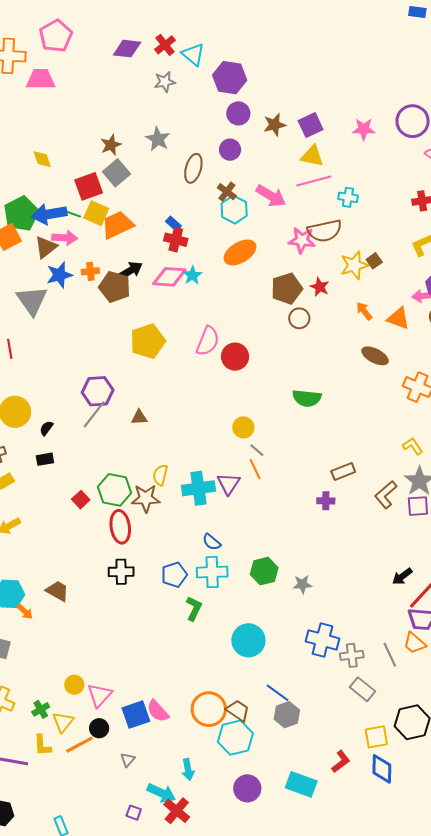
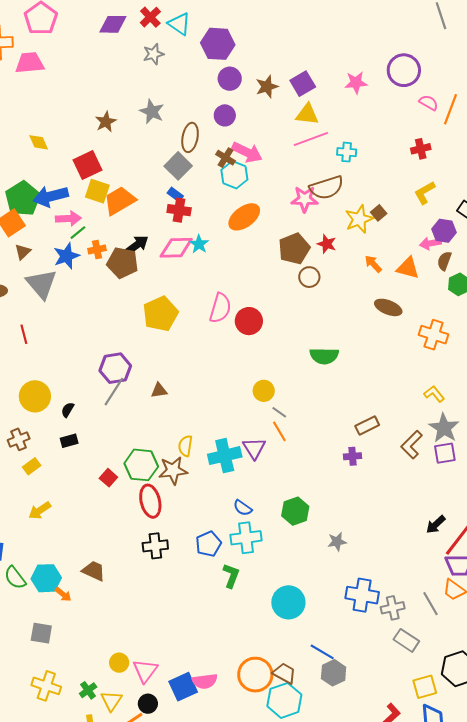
gray square: (116, 173) -> (178, 166), moved
pink arrow: (271, 196) -> (247, 152), moved
green line: (72, 214) -> (78, 233), moved, turned -54
brown triangle: (46, 247) -> (23, 252), moved, size x0.7
green hexagon: (264, 571) -> (295, 511), moved
pink semicircle: (158, 711) -> (205, 681), turned -50

